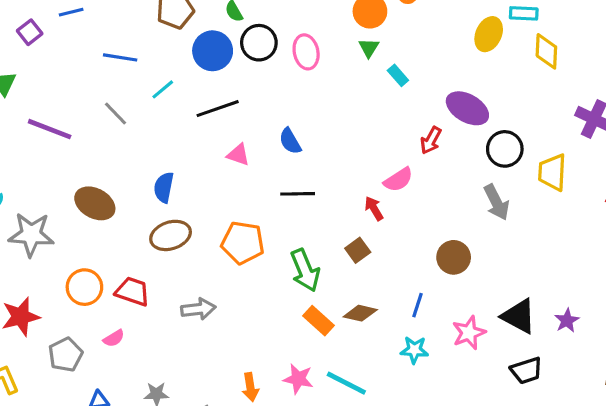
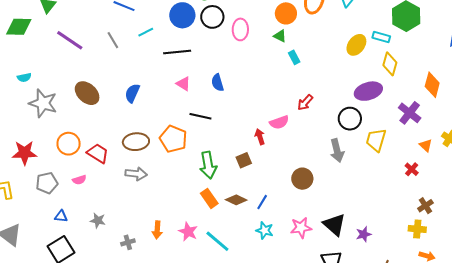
green triangle: (369, 48) -> (280, 36), turned -48
purple ellipse: (467, 108) -> (368, 91), moved, turned -60
black line: (298, 194) -> (200, 116), moved
brown ellipse: (171, 235) -> (136, 142), moved
blue line: (418, 305) -> (262, 202), moved

